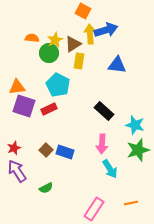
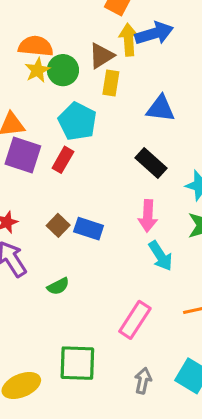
orange semicircle: (32, 38) -> (36, 46), size x1.5
yellow star: (55, 40) -> (37, 70), moved
blue triangle: (117, 65) -> (161, 109), moved
red rectangle: (49, 109) -> (63, 160), turned -35

